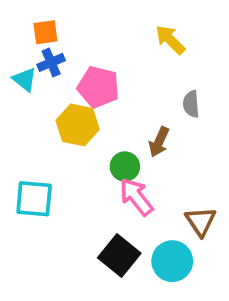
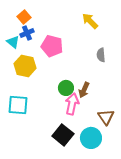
orange square: (45, 32) -> (24, 17), turned -32
yellow hexagon: (78, 125) -> (25, 66), moved
brown arrow: (159, 142) -> (84, 90), moved
pink arrow: (136, 197) -> (72, 104), turned 50

